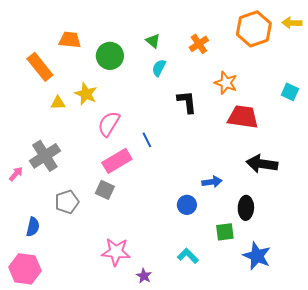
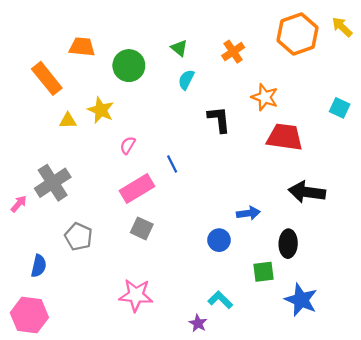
yellow arrow: (292, 23) -> (342, 27), turned 42
pink semicircle: (109, 124) -> (128, 145), size x0.6
gray square: (105, 190) -> (142, 228), moved
gray pentagon: (67, 202) -> (78, 237), turned -30
purple star: (144, 276) -> (198, 323), moved

